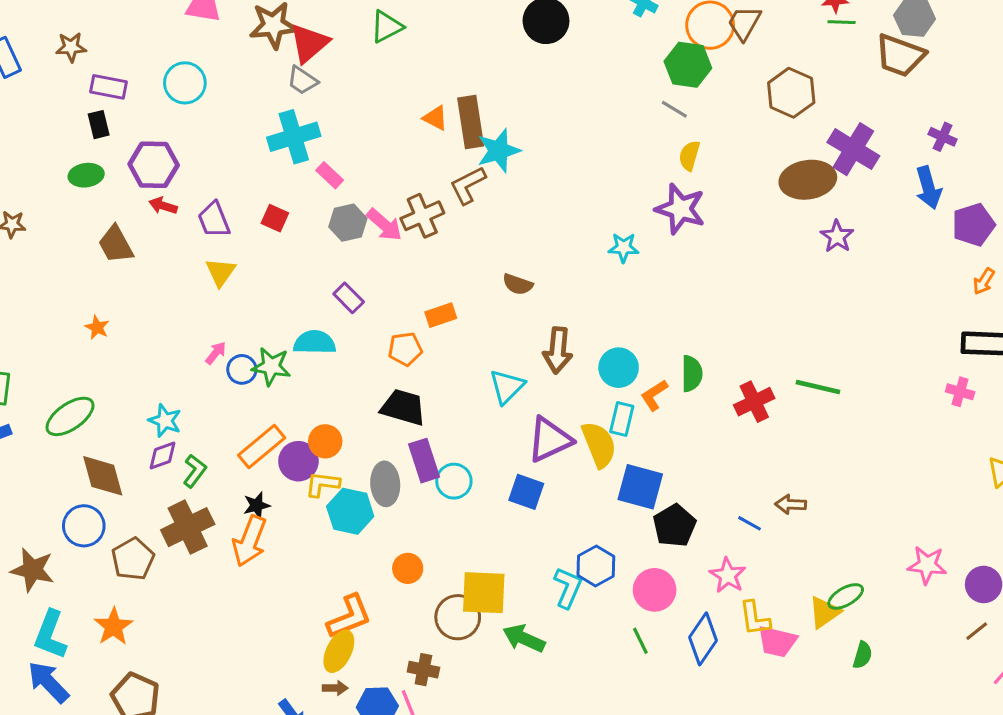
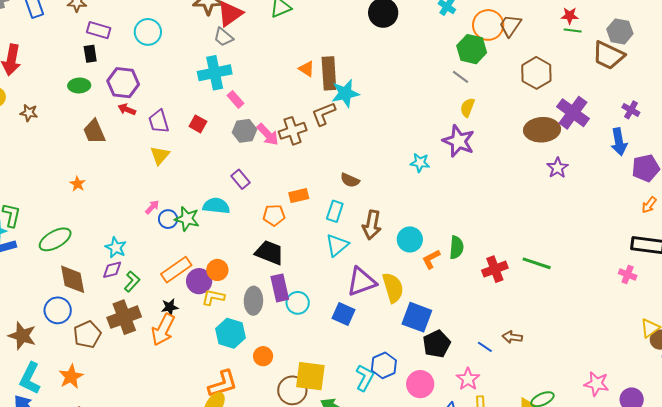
cyan rectangle: (622, 419) -> (335, 211), moved
cyan hexagon: (350, 511) -> (231, 333), moved

